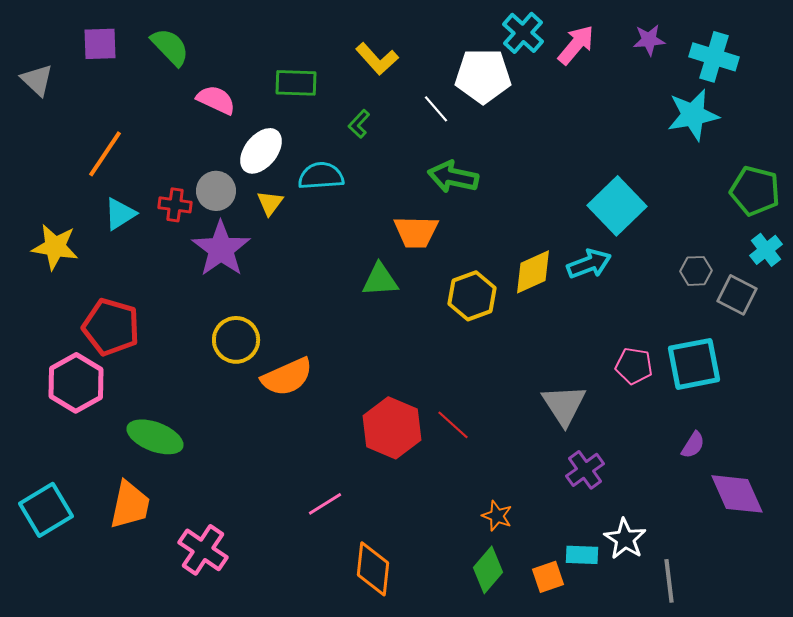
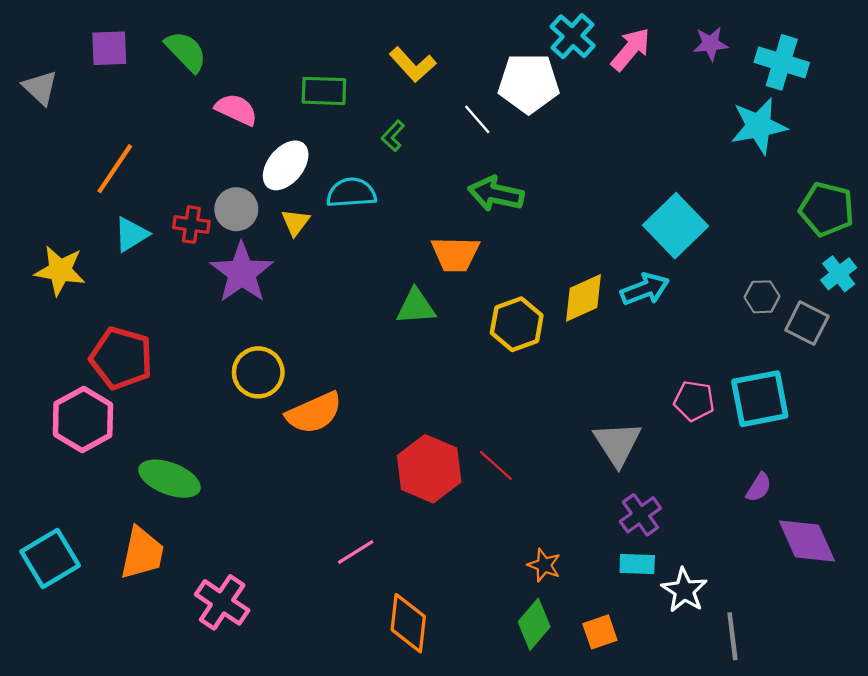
cyan rectangle: (582, 555) -> (637, 564), moved

